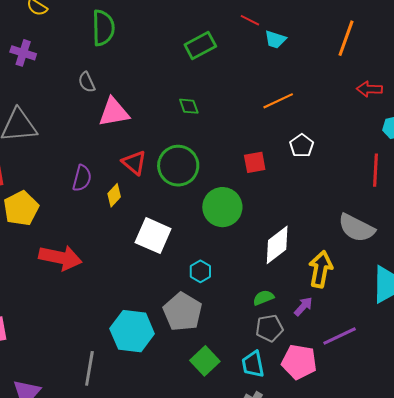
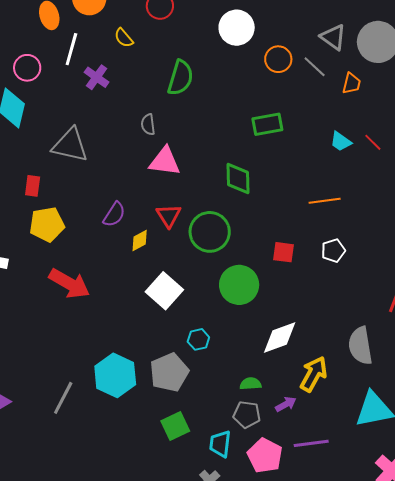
red line: (250, 20) -> (373, 142), moved
green diamond: (189, 106) -> (238, 179), size x1.6
gray semicircle: (356, 228) -> (360, 346), turned 36

